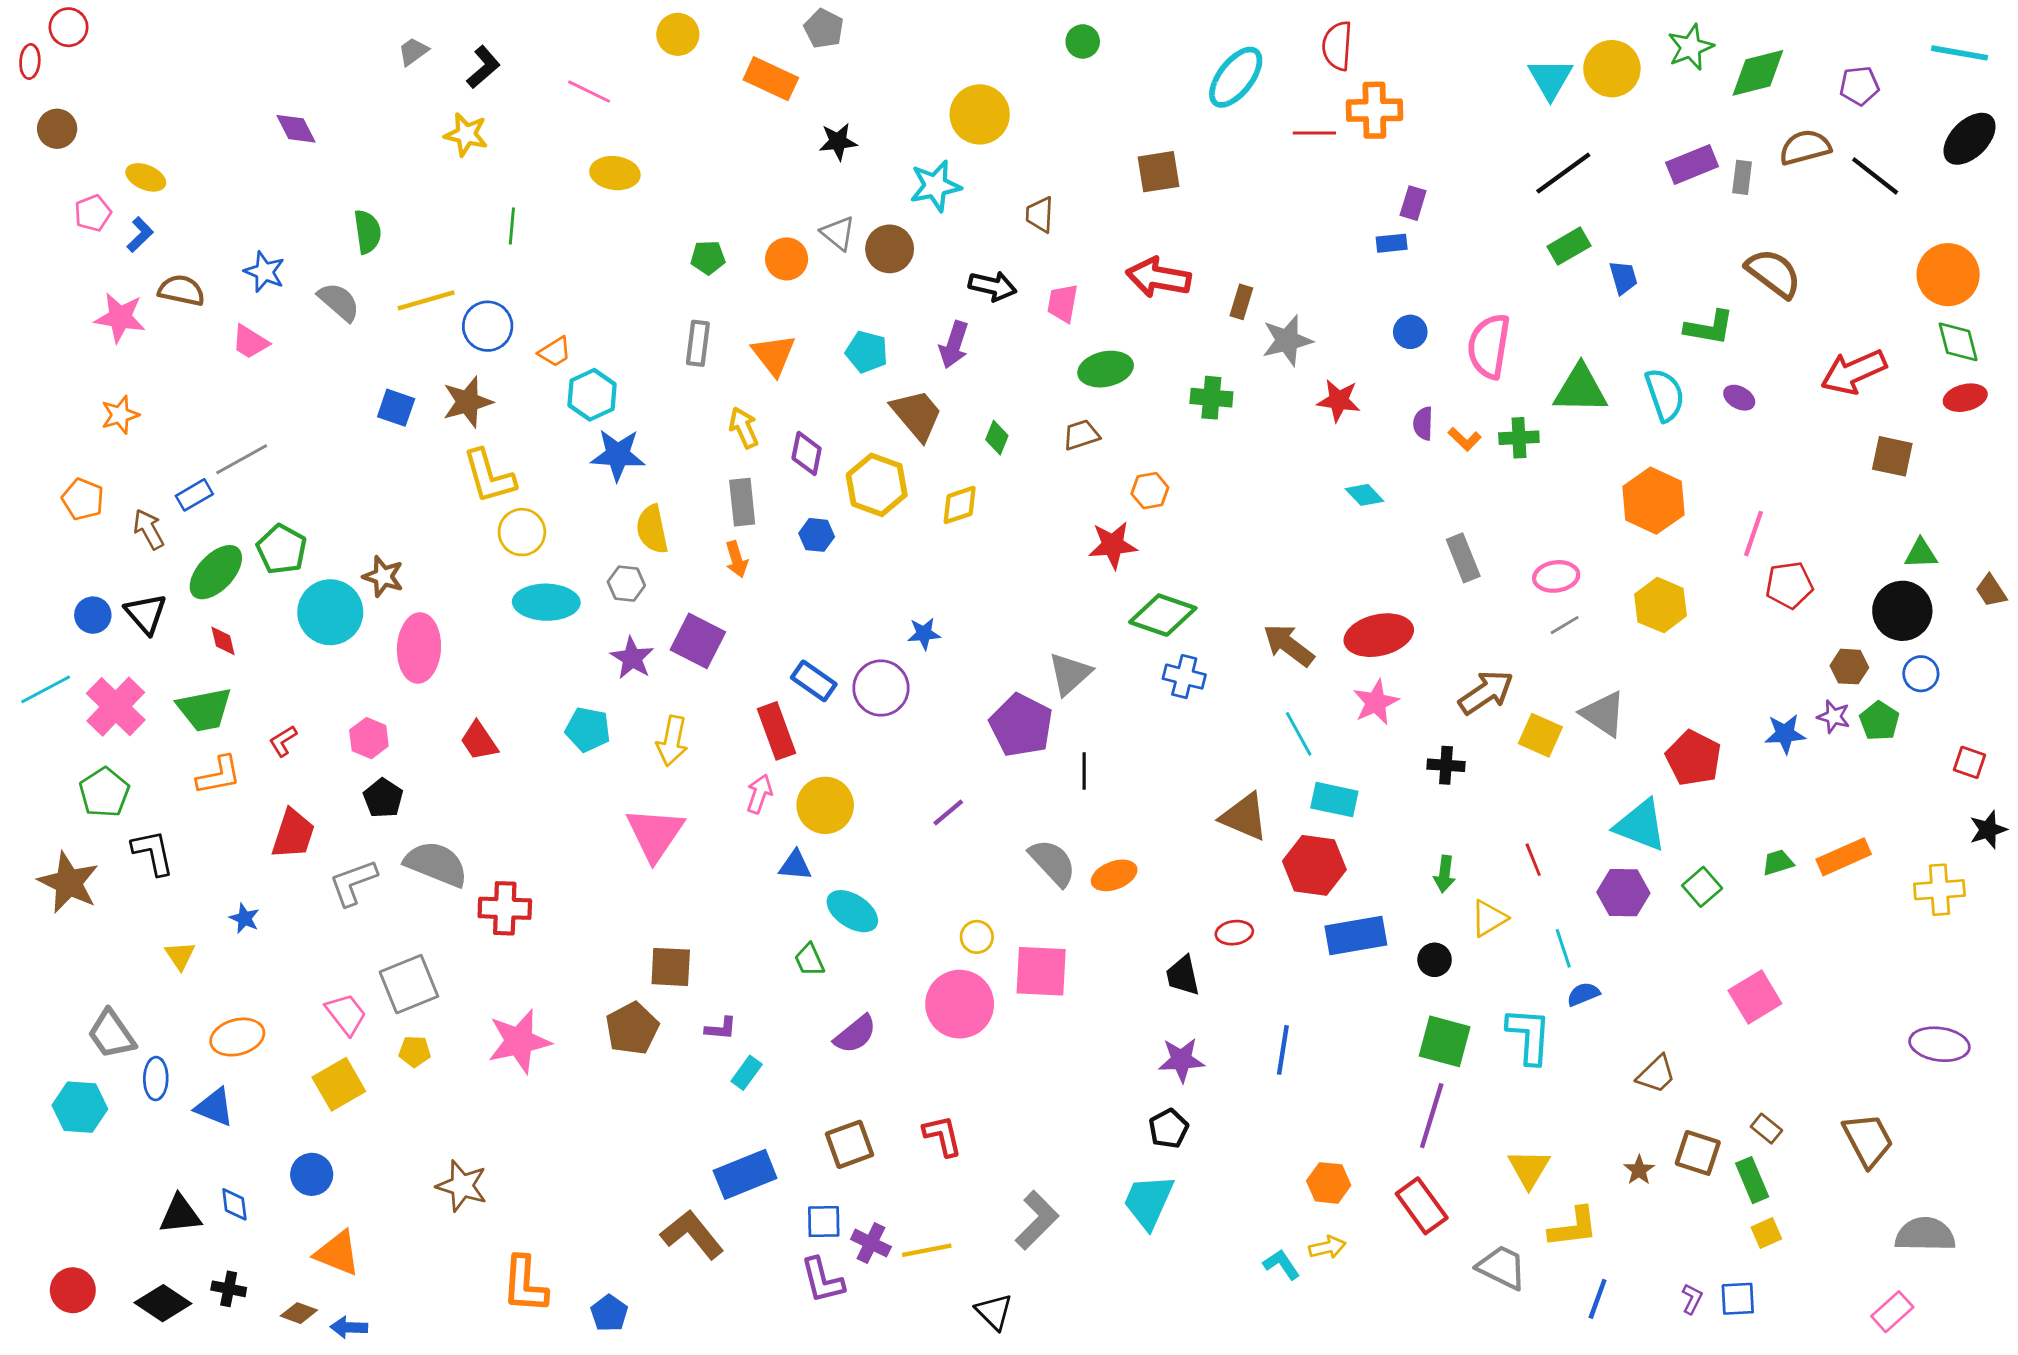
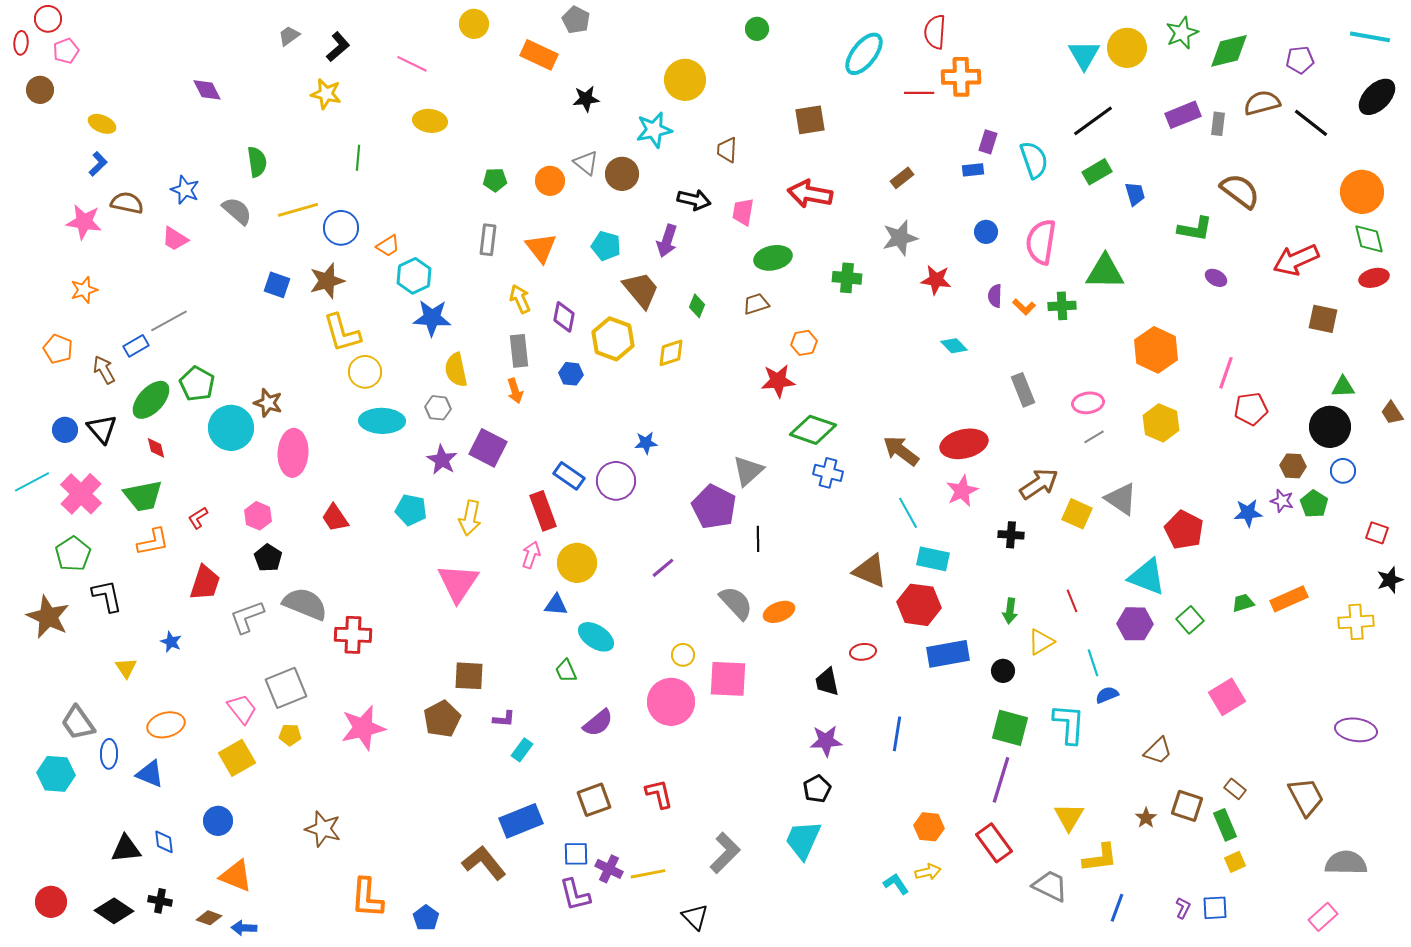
pink pentagon: (93, 213) -> (66, 51), moved
brown rectangle: (1241, 302) -> (902, 178), moved, turned 35
cyan semicircle: (1665, 395) -> (1034, 160), moved

